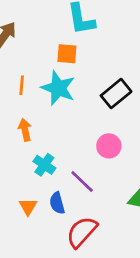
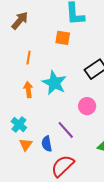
cyan star: (58, 88) -> (54, 83), moved
cyan cross: (44, 165) -> (19, 124), moved

